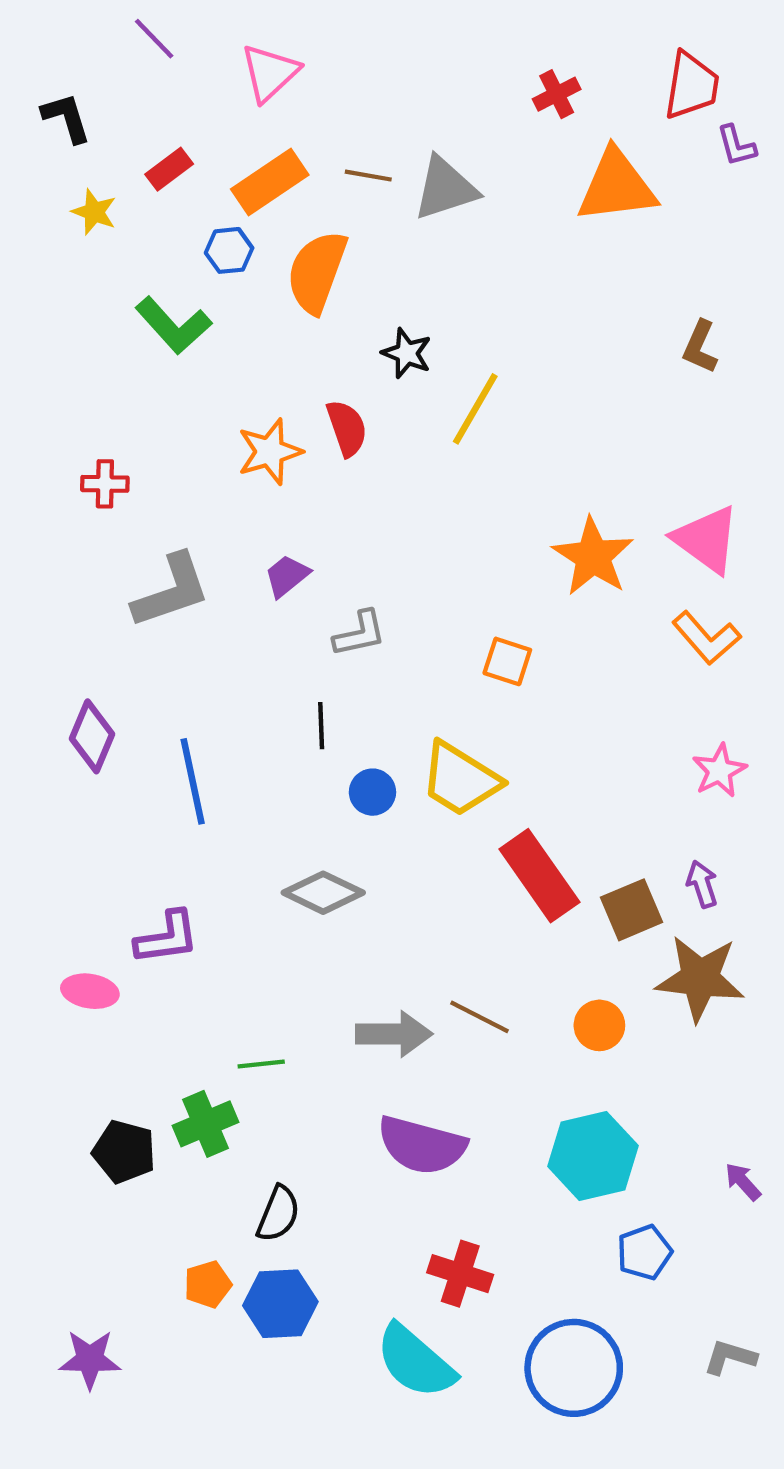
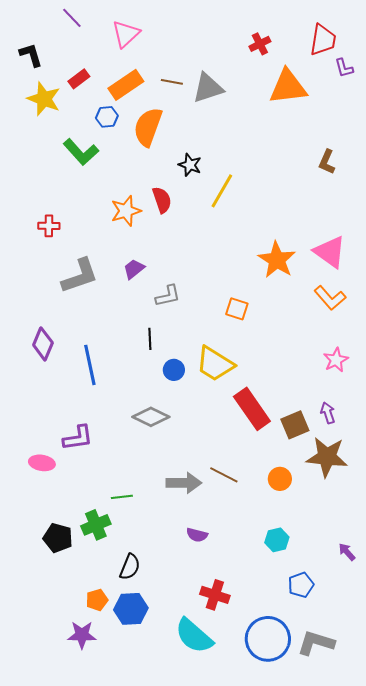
yellow star: (94, 212) -> (44, 99), size x1.6
purple semicircle: (422, 1145) -> (197, 535), size x0.5
cyan hexagon: (593, 1156) -> (277, 540), size x0.6
gray L-shape: (730, 1357) -> (316, 643), moved, size x1.5
purple star: (90, 1359) -> (82, 635), moved

